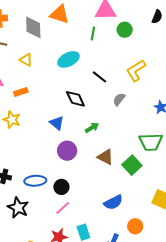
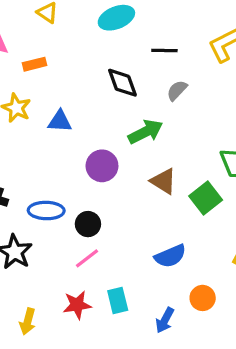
black line: (99, 77) -> (164, 50), turned -42
gray semicircle: (119, 99) -> (177, 90), moved
blue triangle: (57, 123) -> (60, 121), moved, turned -42
green arrow: (92, 128) -> (145, 132), size x1.5

